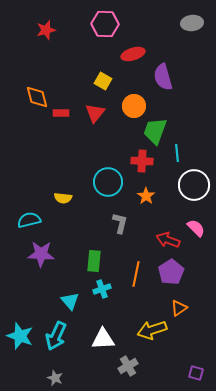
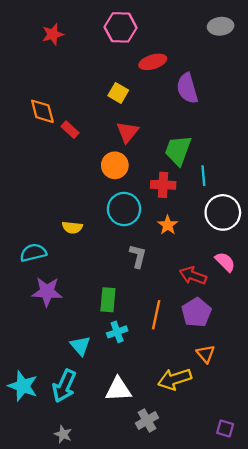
orange circle: (134, 106) -> (115, 165), moved
red rectangle: (61, 113) -> (70, 130), turned 42
red triangle: (95, 113) -> (127, 132), moved
orange triangle: (179, 308) -> (206, 354), turned -36

